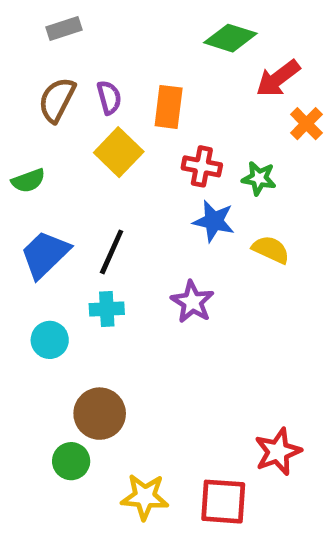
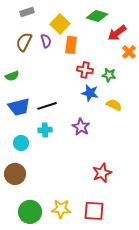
yellow square: (119, 152) -> (60, 24), moved
black line: (112, 252) -> (47, 106), turned 48
blue trapezoid: (45, 254) -> (19, 107), turned -150
brown circle: (100, 414) -> (15, 174), moved
red star: (278, 452) -> (102, 173), moved
green circle: (71, 461) -> (30, 212), moved, size x1.5

